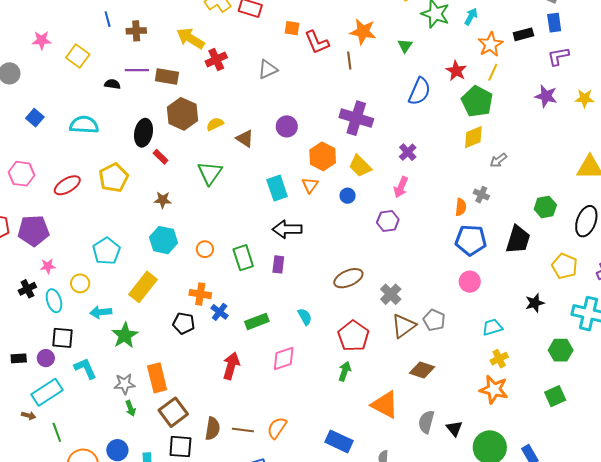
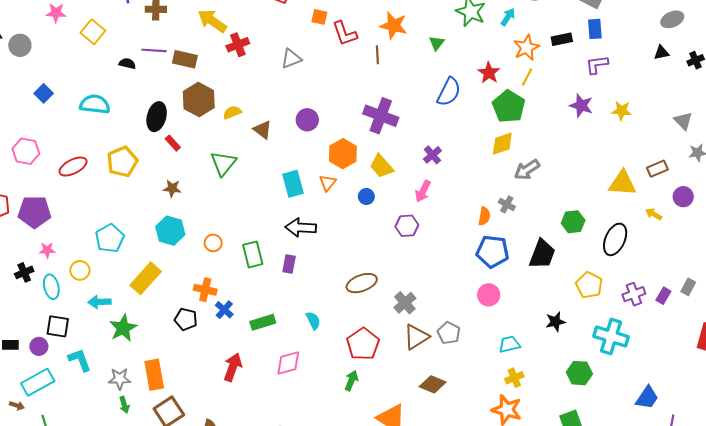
gray arrow: (498, 160) -> (527, 170), size x1.4

